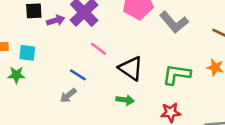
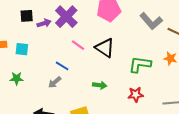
gray L-shape: (174, 22) -> (151, 21), moved
black triangle: (131, 68) -> (105, 48), moved
green star: (16, 75) -> (17, 78), moved

